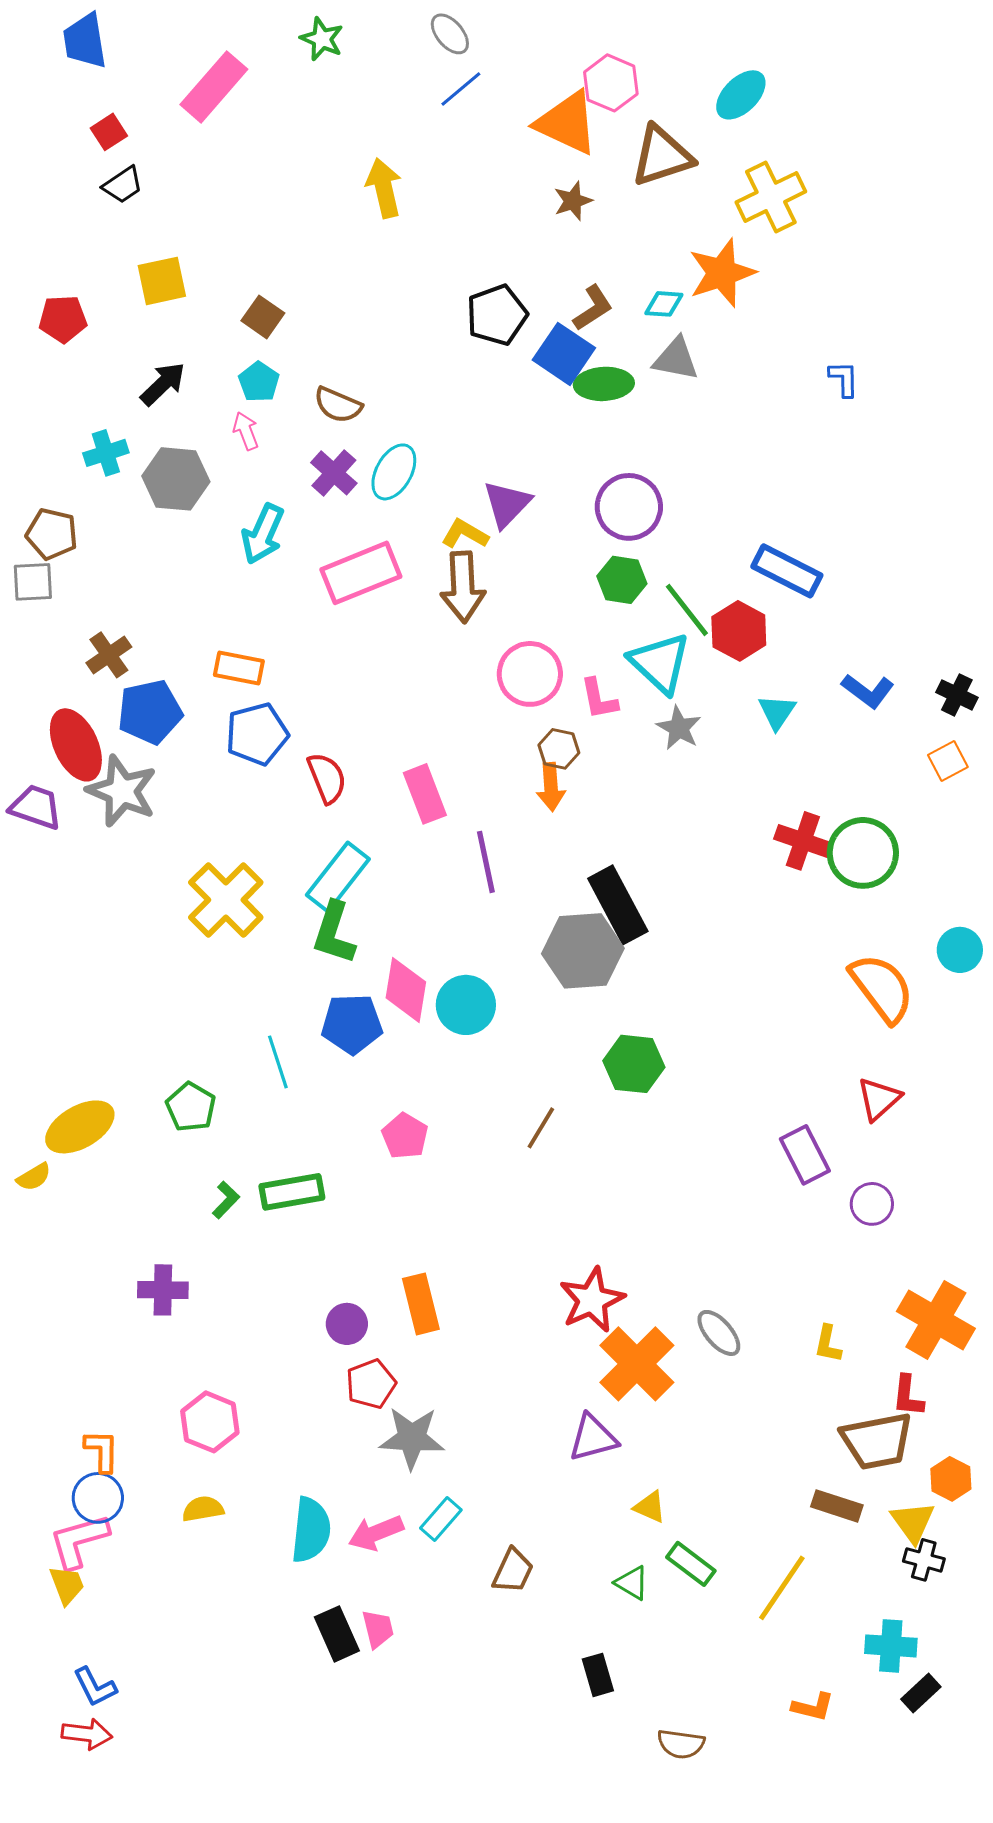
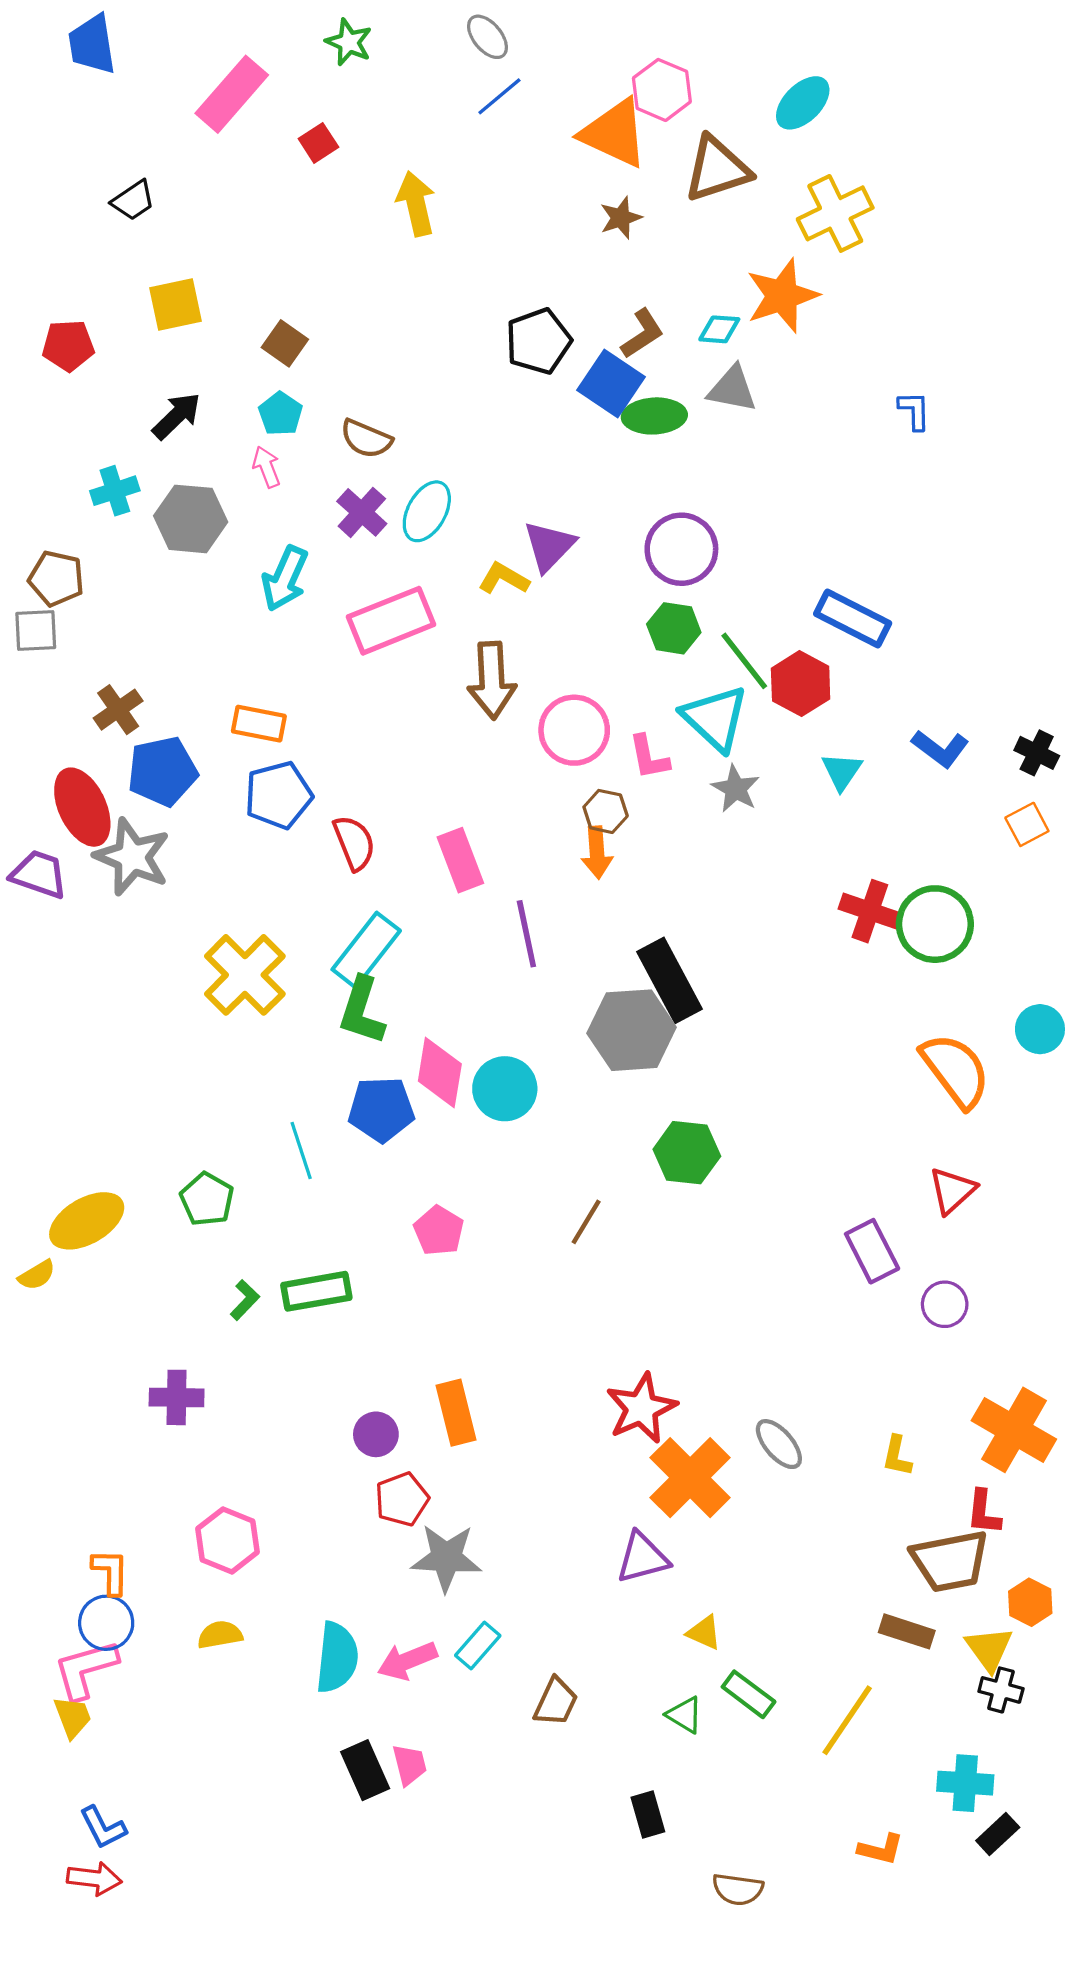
red square: (109, 132) -> (318, 143), moved
brown arrow: (463, 587) -> (492, 680), moved

